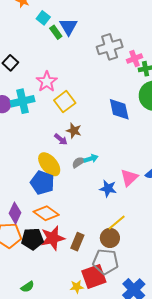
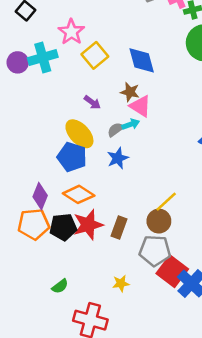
blue diamond: (119, 109) -> (142, 60), moved
brown star: (74, 131) -> (130, 92), moved
pink triangle: (129, 178) -> (140, 106), moved, turned -42
blue star: (108, 188) -> (118, 158), moved, turned -30
red square: (94, 276) -> (172, 271), moved, turned -30

